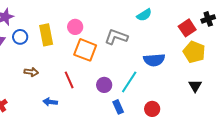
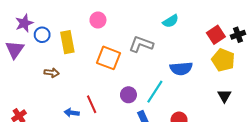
black cross: (208, 19) -> (238, 35), moved
pink circle: (75, 27) -> (98, 20), moved
blue circle: (20, 37) -> (42, 35), moved
brown arrow: (31, 72) -> (52, 73), moved
red line: (69, 80) -> (92, 104), moved

